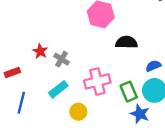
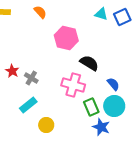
black semicircle: (126, 42) -> (89, 63), turned 30
blue semicircle: (153, 66) -> (113, 84), turned 72
pink cross: (97, 81) -> (73, 85), moved, turned 30

